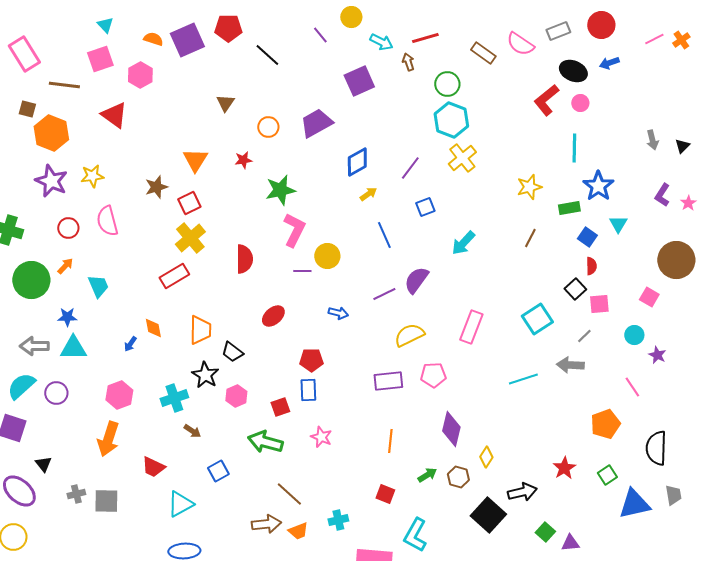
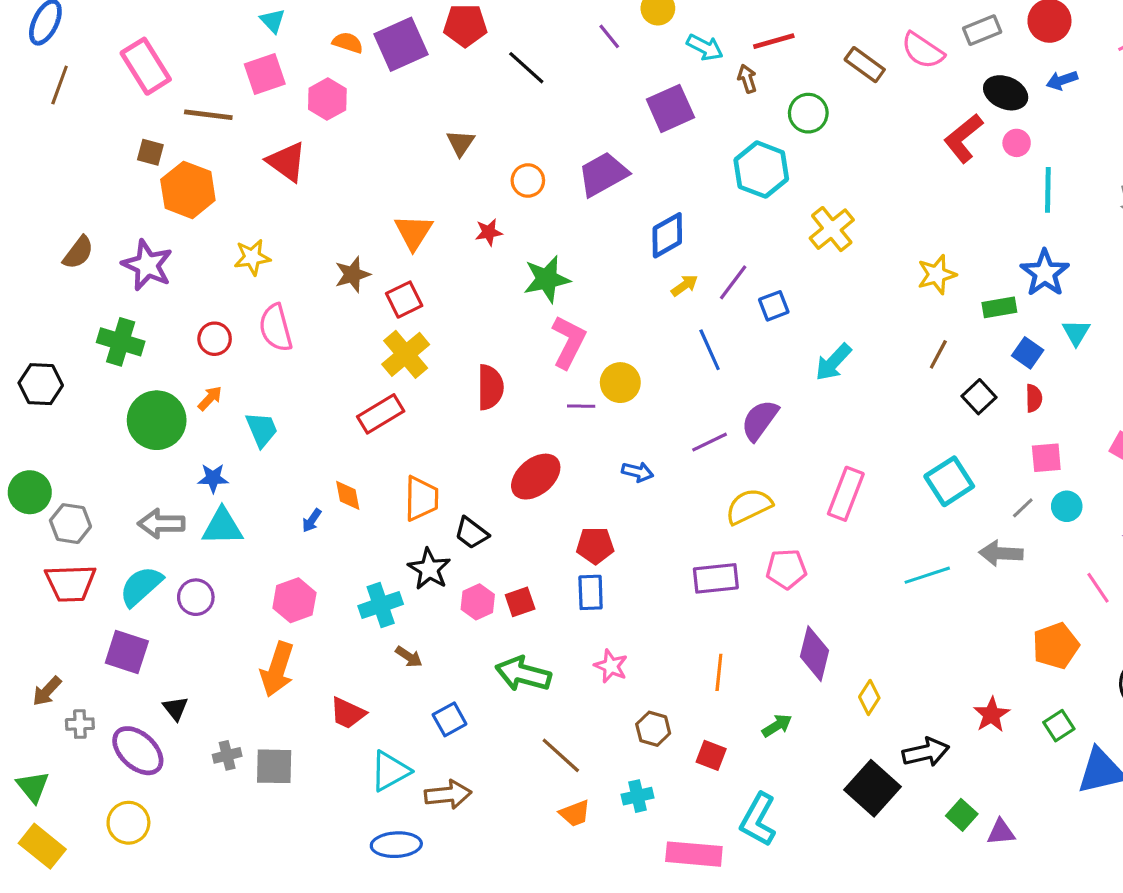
cyan hexagon: (451, 120) -> (761, 170), moved
cyan line: (574, 148) -> (1048, 190), moved
purple line: (410, 168) -> (733, 282), moved
purple star: (51, 181) -> (147, 265), moved
black square: (575, 289) -> (979, 397), moved
red ellipse: (273, 316) -> (536, 477), size x1.4
cyan circle: (634, 335) -> (1067, 506), moved
red square: (280, 407) -> (520, 602), moved
brown hexagon: (458, 477) -> (653, 729), moved
brown arrow: (266, 524) -> (448, 795), moved

